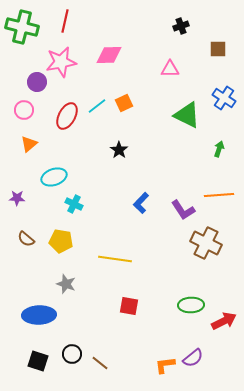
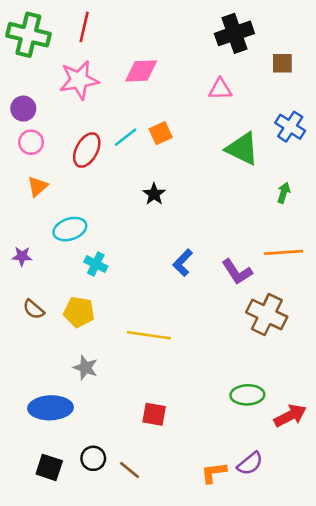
black cross: (181, 26) -> (234, 33), size x1.8
purple circle: (37, 82) -> (23, 109), moved
red square: (129, 306) -> (154, 414), moved

